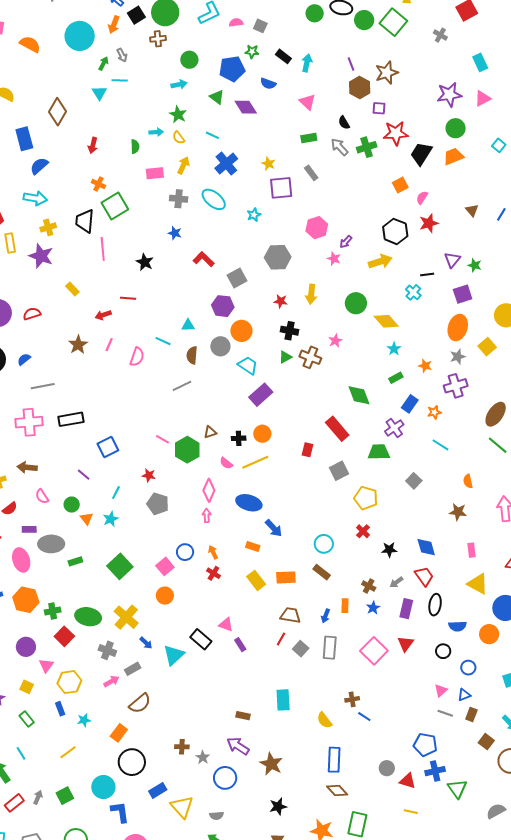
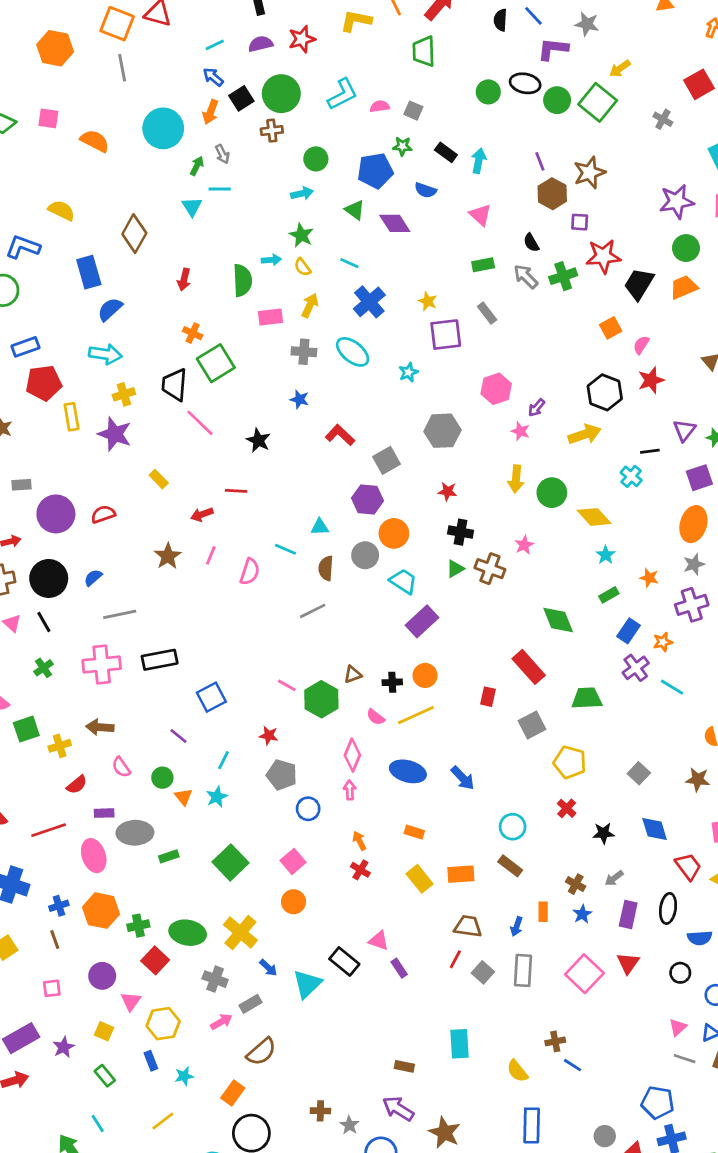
green semicircle: (135, 147) -> (242, 280), size x1.6
pink line: (103, 249) -> (200, 423), turned -40
yellow arrow: (311, 294) -> (516, 479), moved
purple cross: (394, 428) -> (636, 668), moved
gray square: (414, 481) -> (639, 773), moved
blue arrow: (274, 528) -> (463, 778), moved
blue circle: (185, 552) -> (308, 809), moved
red trapezoid: (424, 576) -> (688, 866), moved

